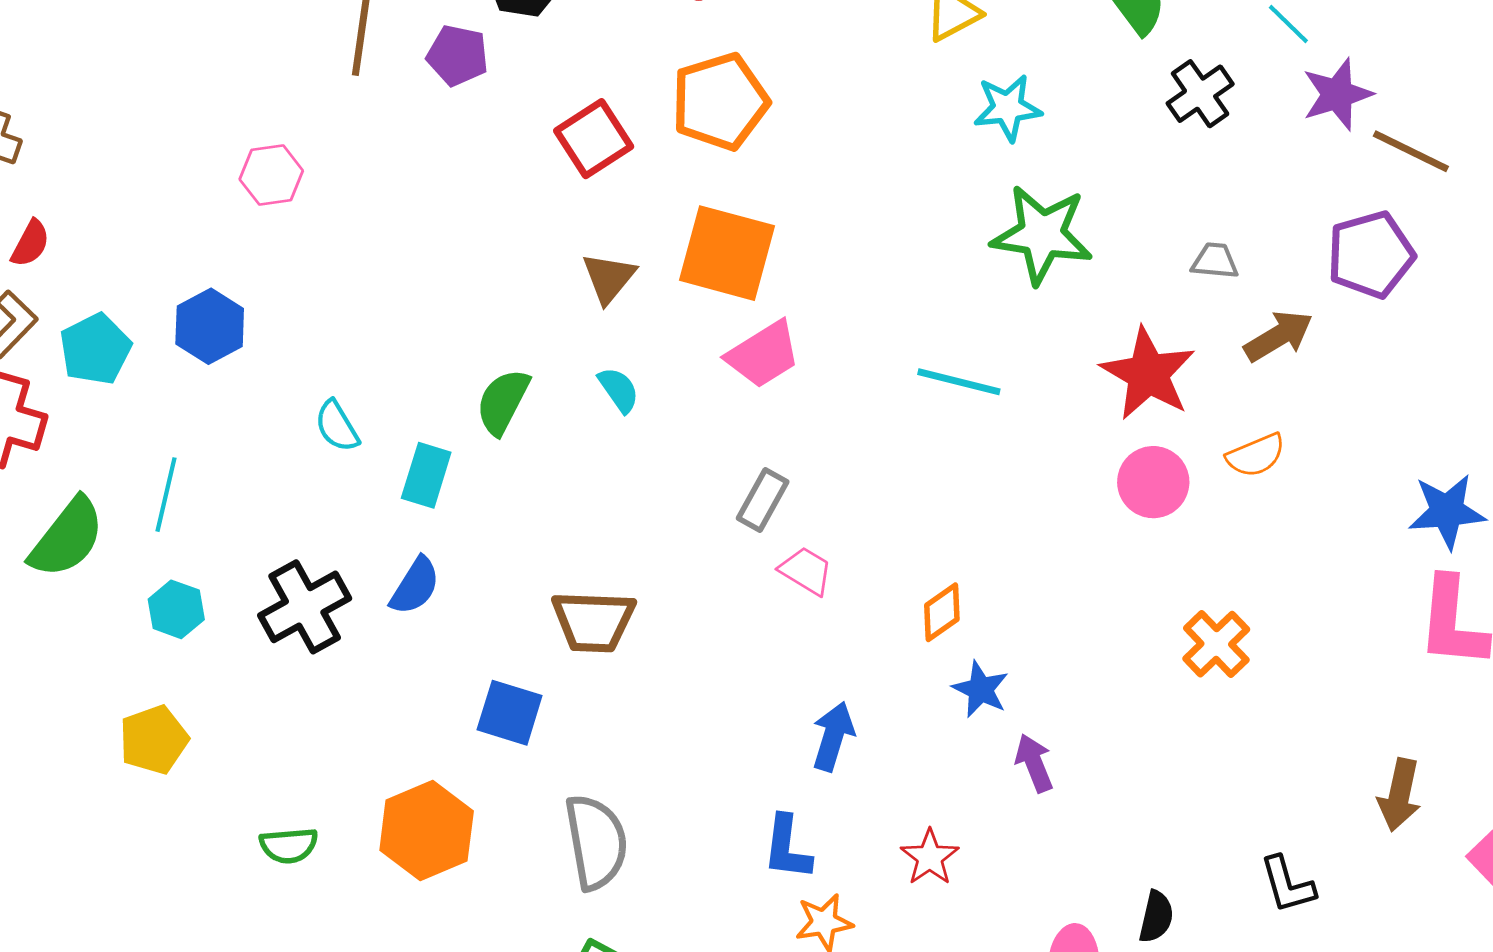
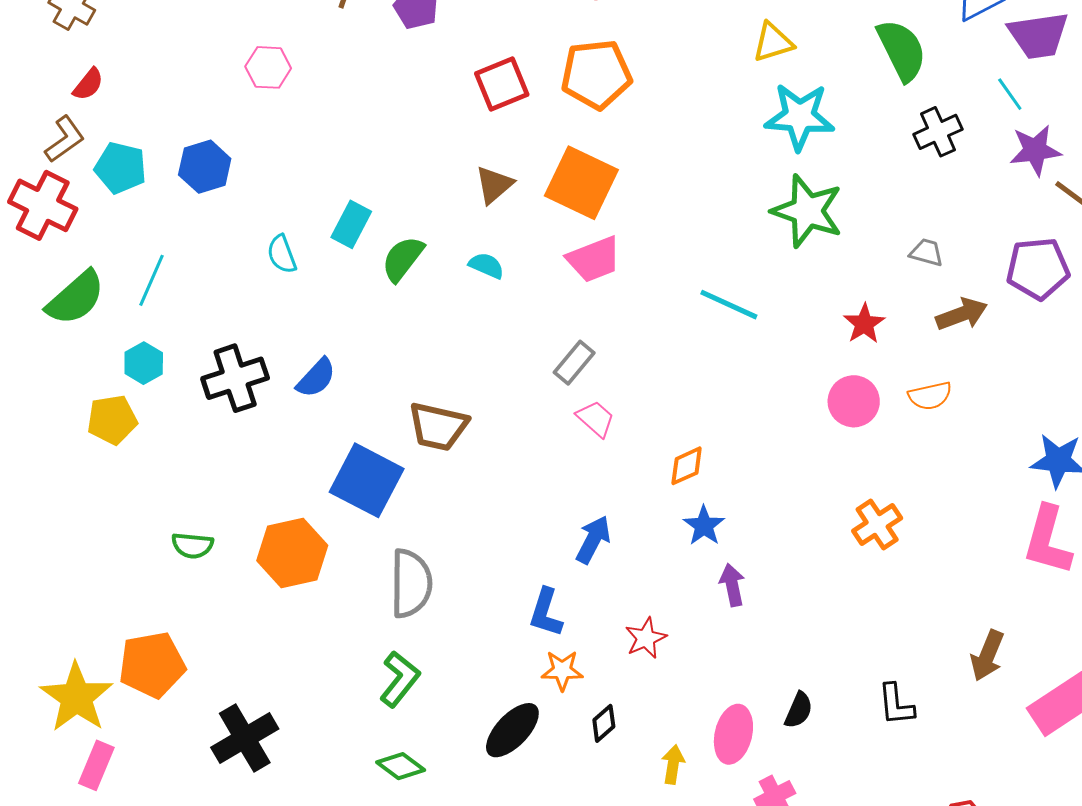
cyan star: (1008, 108) -> (800, 117), size x1.4
cyan pentagon: (95, 349) -> (121, 168), turned 30
red star: (1148, 374) -> (864, 324), size x0.6
cyan semicircle: (619, 390) -> (486, 266), turned -42
cyan rectangle: (426, 475) -> (351, 224), moved
blue square: (510, 713) -> (367, 480), size x1.5
yellow pentagon: (154, 740) -> (112, 420), moved

